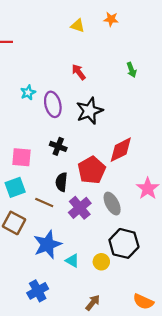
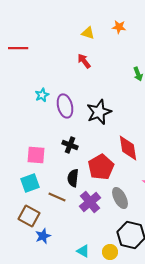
red arrow: (79, 72) -> (84, 61), moved
red diamond: (121, 150) -> (128, 148), turned -72
blue star: (47, 245) -> (43, 236), moved, size x0.6

